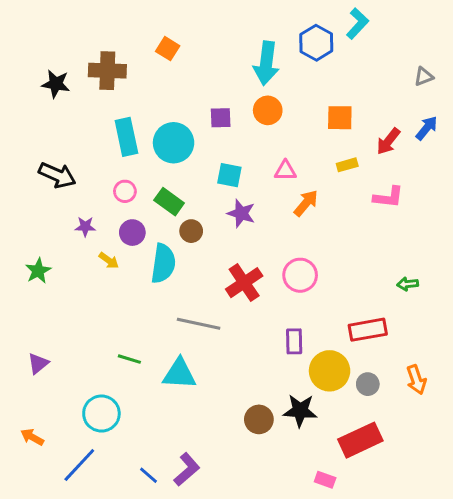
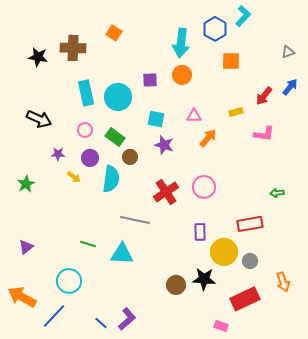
orange square: (340, 118) -> (231, 61), moved
orange arrow: (416, 380) -> (283, 282), moved
orange arrow: (32, 437) -> (22, 297), size x1.8

